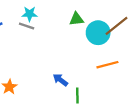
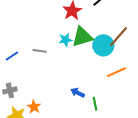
cyan star: (30, 14) -> (65, 40), moved
green triangle: (76, 19) -> (82, 37), size x1.6

